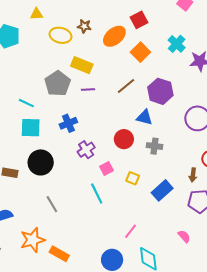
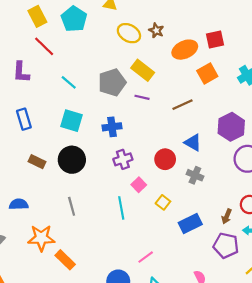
purple hexagon: (160, 91) -> (231, 127), moved
cyan line: (26, 103) -> (69, 82), moved
pink square: (107, 168) -> (139, 185), turned -32

